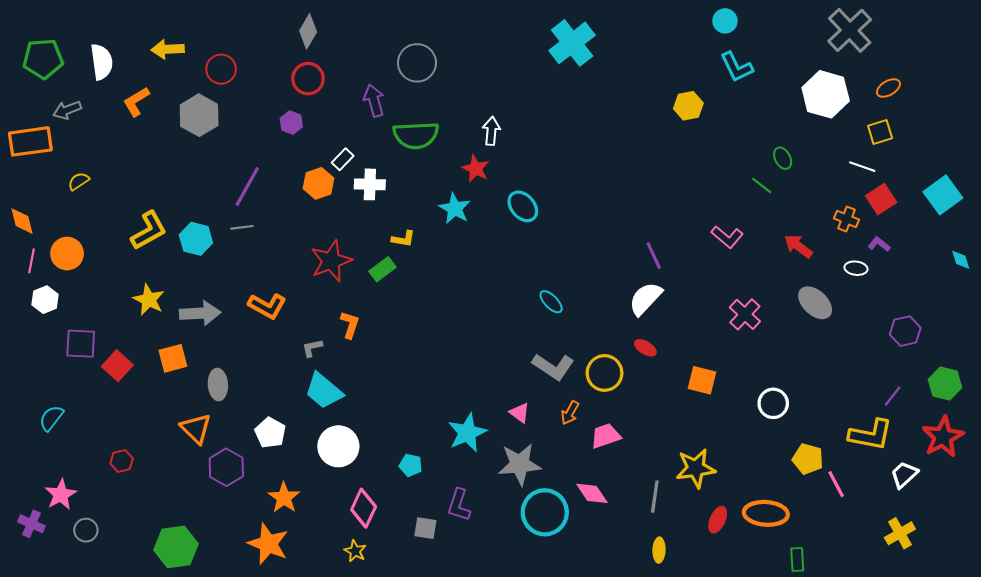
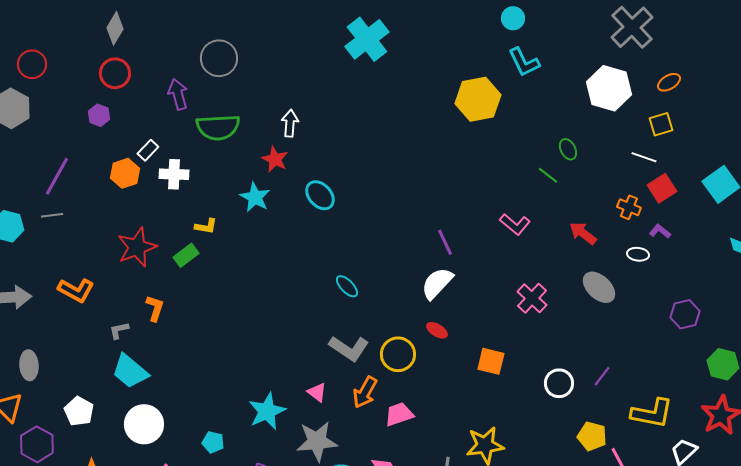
yellow hexagon: (688, 106) -> (478, 99), size x1.6
purple line: (893, 396) -> (602, 376), moved
orange arrow: (570, 413) -> (365, 392), size x1.4

